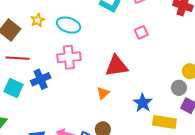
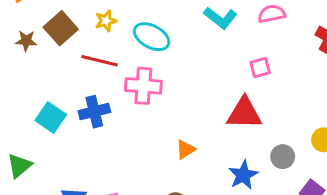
red line: (18, 58) -> (100, 61), moved
red triangle: (116, 66) -> (244, 113), moved
gray circle: (179, 88) -> (283, 157), moved

